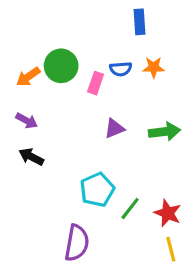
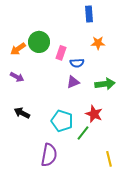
blue semicircle: (121, 69) -> (77, 63), moved
black arrow: (31, 157) -> (22, 113), moved
cyan pentagon: (97, 190) -> (62, 121), turned -30
red star: (168, 213) -> (94, 114), moved

